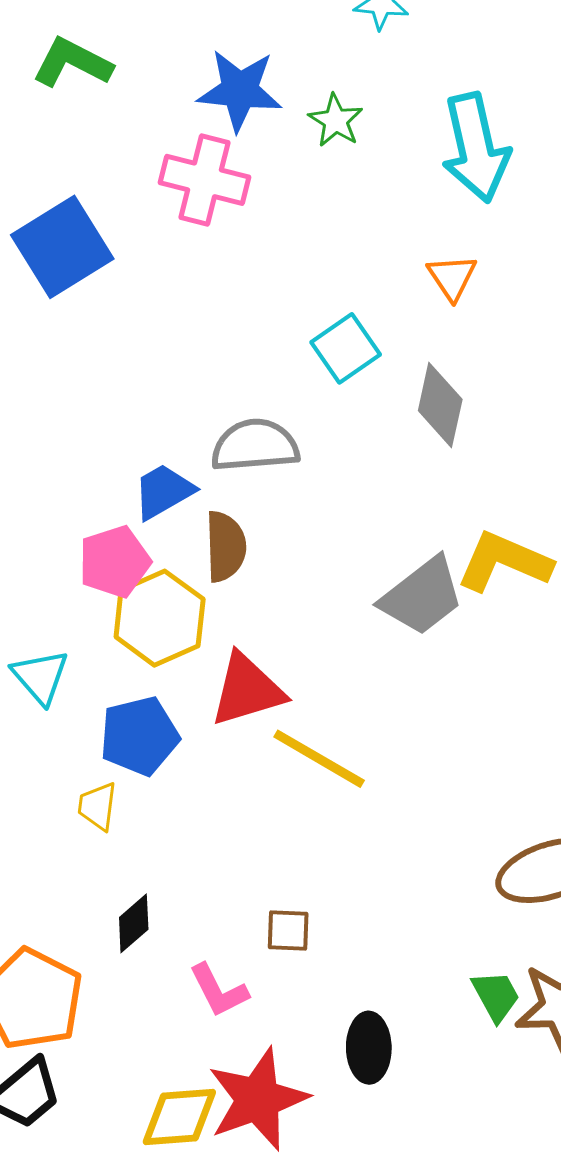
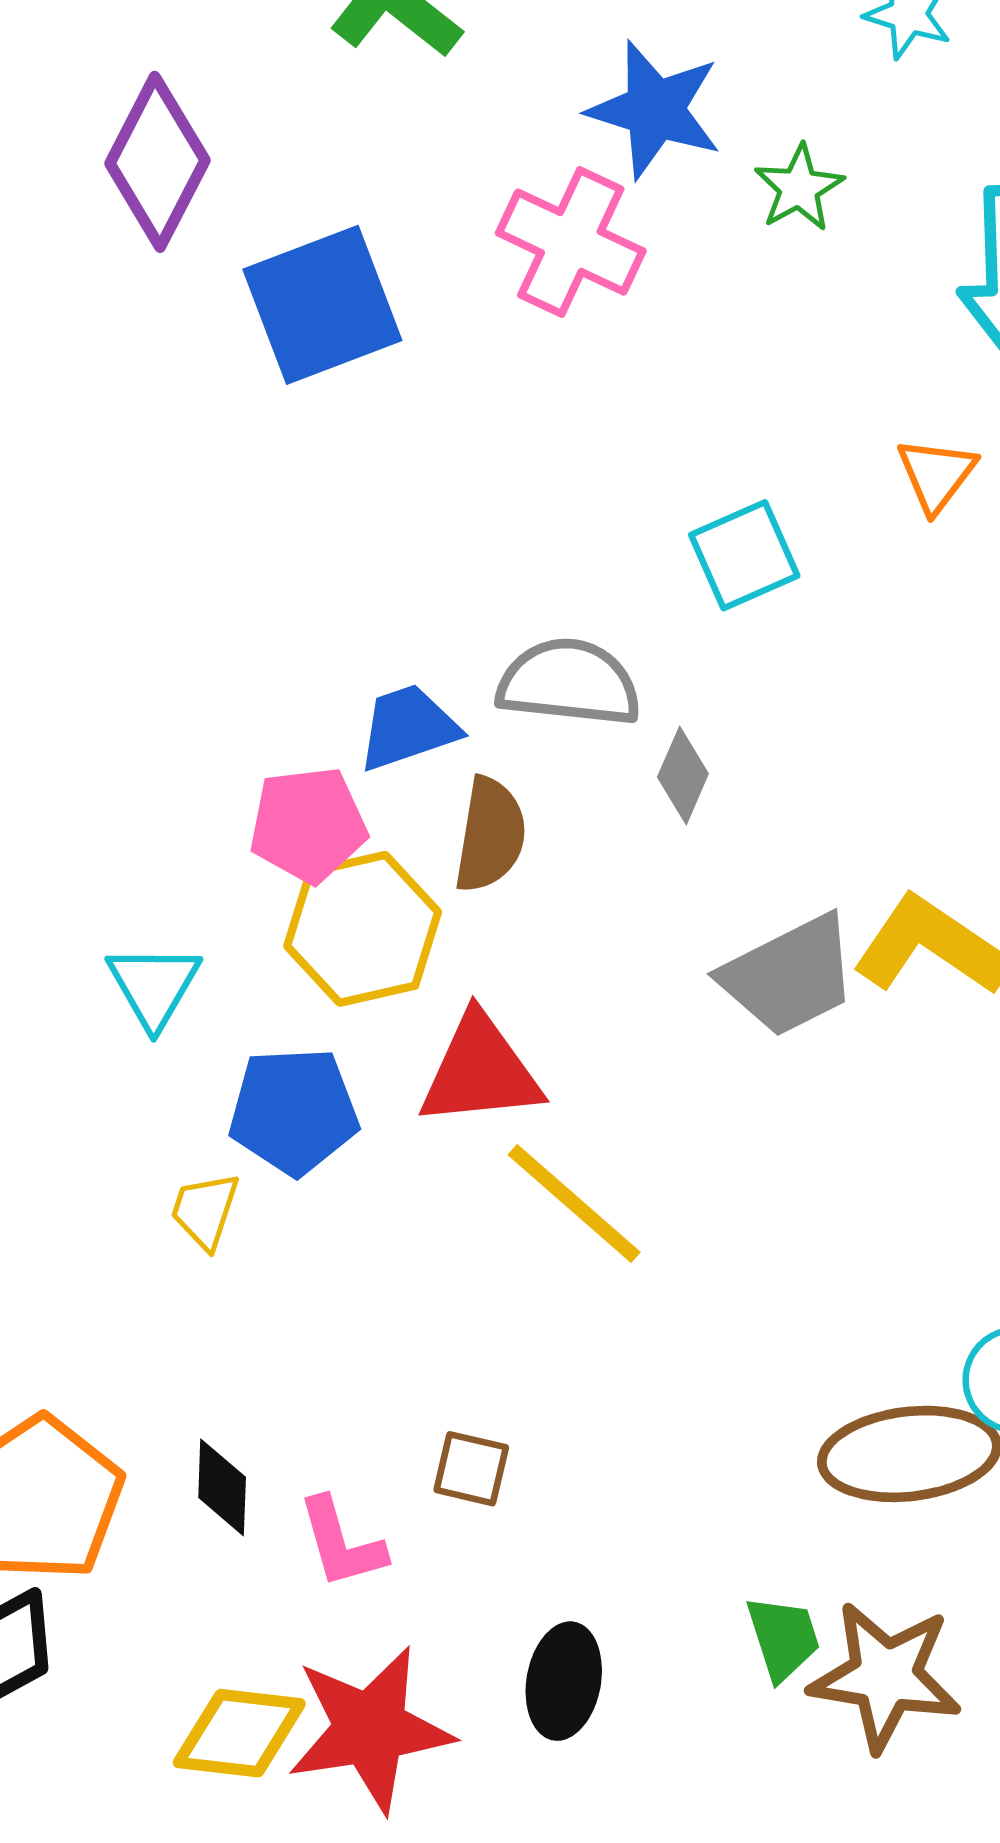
gray diamond: (440, 405) -> (683, 775), moved, size x0.7
black diamond: (134, 923) -> (222, 1487), moved, turned -58

